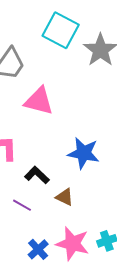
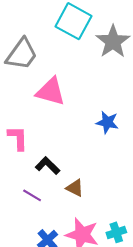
blue star: (84, 153) -> (107, 122), moved, size x0.7

